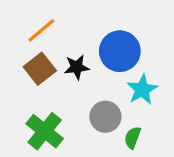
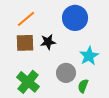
blue circle: (120, 51) -> (75, 18), moved
brown square: (40, 69) -> (25, 43), turned 36

